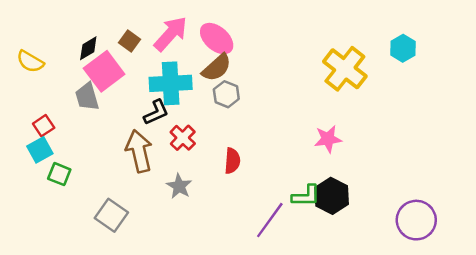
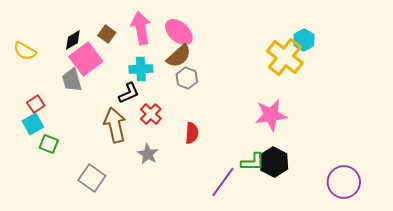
pink arrow: (171, 34) -> (141, 28), turned -52
cyan hexagon: (403, 48) -> (304, 40), moved
cyan cross: (171, 83) -> (141, 69), size x0.7
pink star: (328, 139) -> (271, 115), size x1.4

